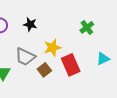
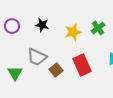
yellow star: (52, 48) -> (73, 32), moved

